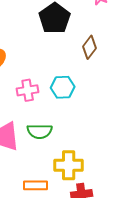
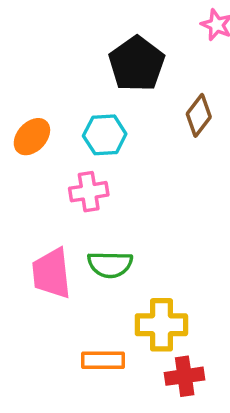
cyan hexagon: (63, 87) -> (105, 135), moved

